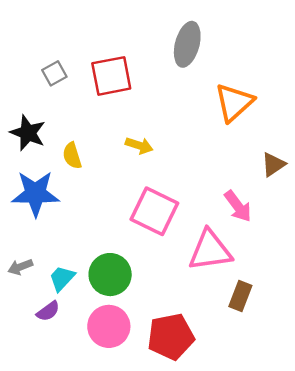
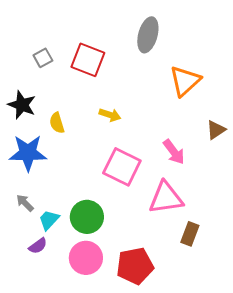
red square: (111, 76) -> (88, 60), turned 32
pink arrow: (238, 206) -> (174, 152), moved
gray arrow: (20, 267) -> (25, 203), moved, turned 66

